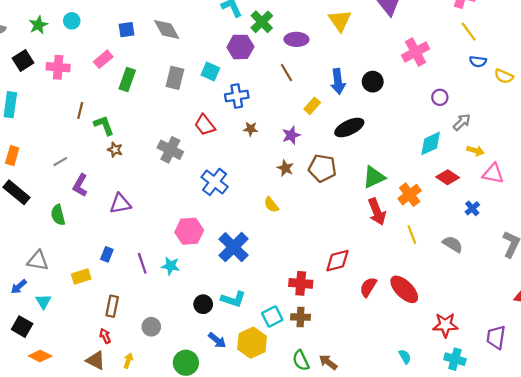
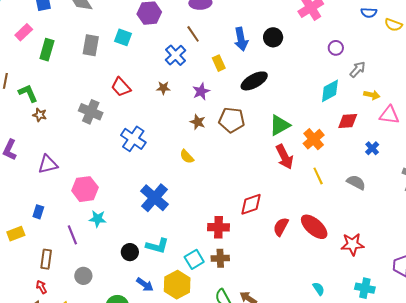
blue cross: (237, 96) -> (176, 55), moved, turned -30
yellow rectangle: (312, 106) -> (219, 63), turned -63
red diamond: (448, 177) -> (348, 121), turned -35
pink hexagon: (189, 231) -> (85, 189), moved
purple line: (142, 263) -> (72, 235), moved
red star: (445, 325) -> (353, 244), moved

